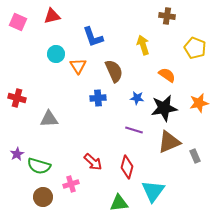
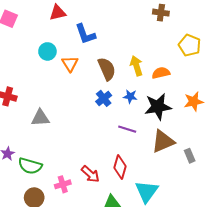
red triangle: (52, 16) -> (58, 13), moved
yellow arrow: (143, 45) -> (136, 66), moved
orange semicircle: (167, 75) -> (161, 73), turned -48
blue cross: (98, 98) -> (104, 98), moved, turned -35
red arrow: (93, 162) -> (90, 174), moved

